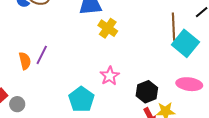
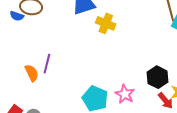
pink star: (110, 76) -> (125, 94), moved

